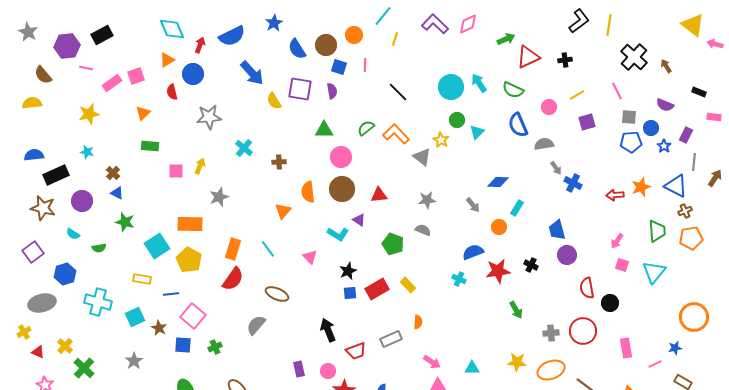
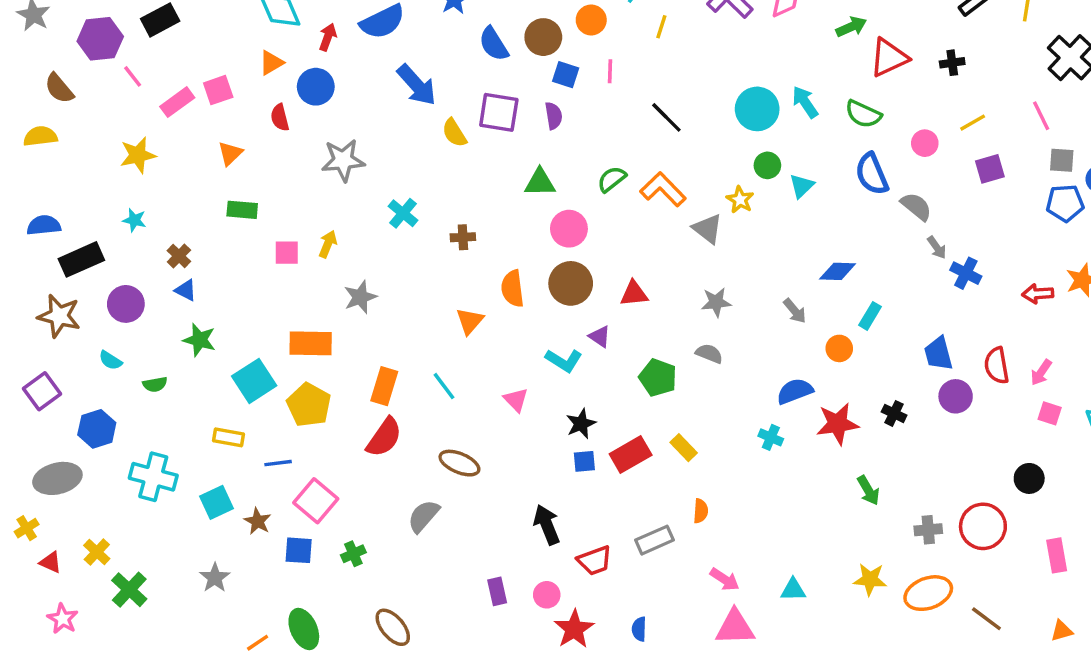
pink line: (86, 68) -> (133, 76), turned 40
gray semicircle: (544, 144) -> (916, 206), turned 48
red semicircle: (587, 288) -> (997, 366), moved

